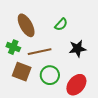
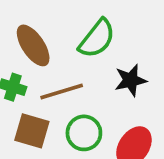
green semicircle: (61, 24) -> (97, 39), size x1.6

